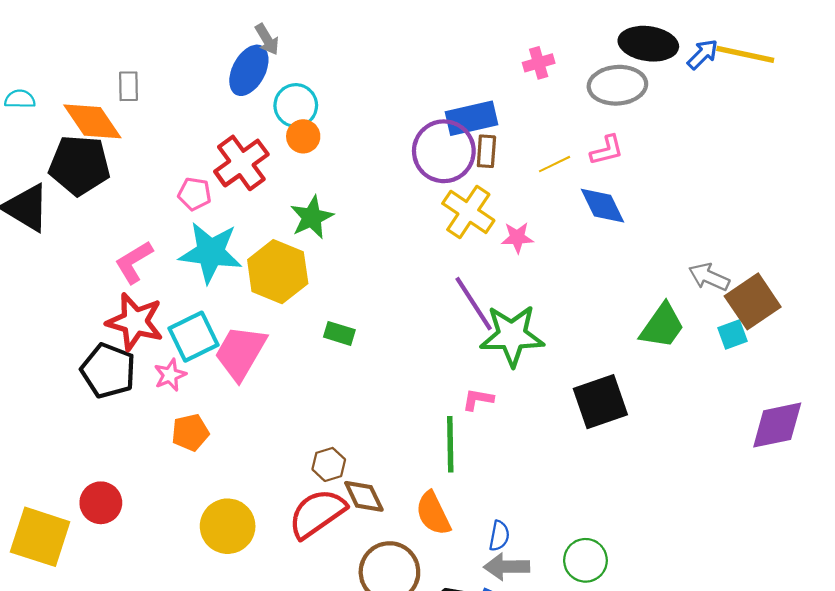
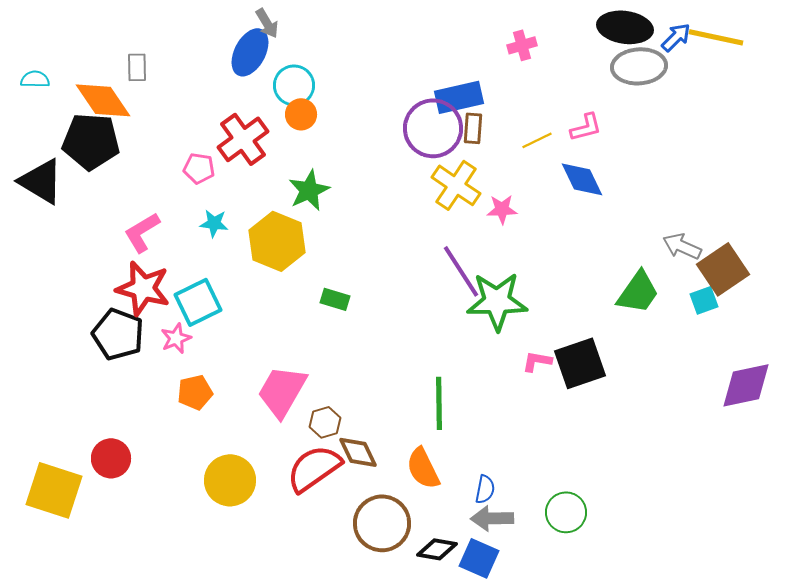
gray ellipse: (617, 85) -> (639, 66), moved
cyan star: (211, 252) -> (214, 223), size x0.5
pink trapezoid: (240, 353) -> (282, 391), moved
pink L-shape: (478, 399) -> (537, 361), moved

